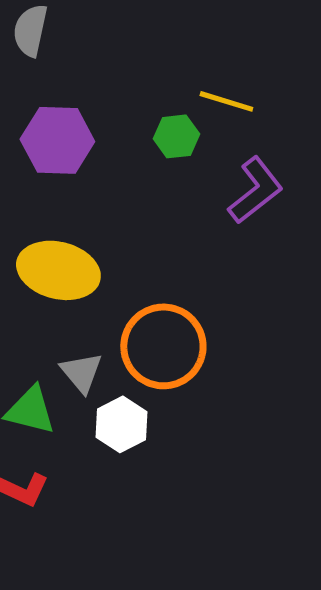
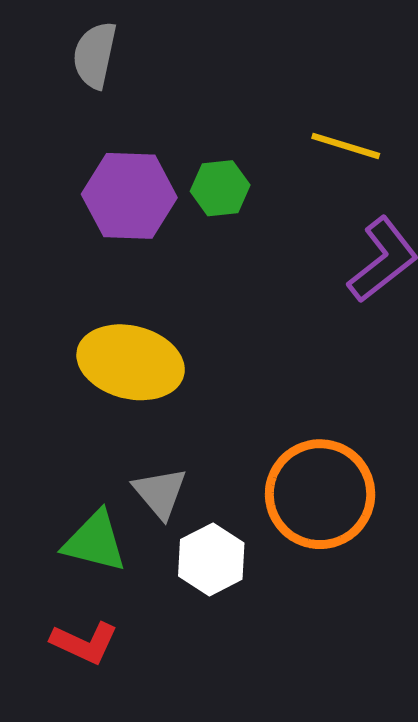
green hexagon: (176, 136) -> (220, 188), moved
orange circle: (163, 346) -> (320, 494), moved

